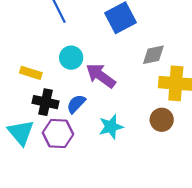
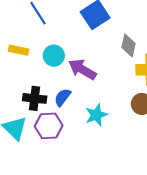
gray diamond: (153, 55) -> (128, 45), turned -60
yellow rectangle: (31, 73) -> (19, 50), moved

